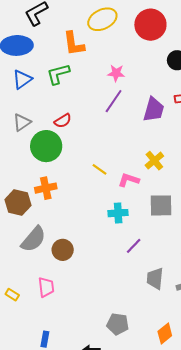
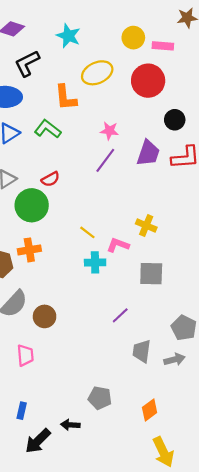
green L-shape: (58, 74) -> (48, 129), turned 50
purple trapezoid: (154, 110) -> (148, 153), moved
yellow cross: (154, 161) -> (146, 226), turned -30
cyan cross: (118, 213) -> (95, 262), moved

